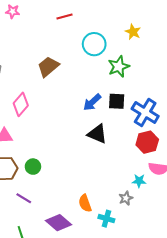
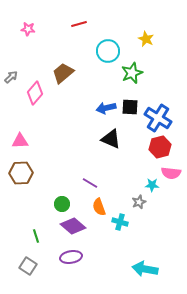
pink star: (13, 11) -> (28, 29), moved
blue arrow: (92, 102) -> (106, 108), turned 30
pink diamond: (21, 104) -> (35, 93), moved
green circle: (33, 167) -> (62, 204), moved
purple line: (24, 198) -> (90, 183), moved

